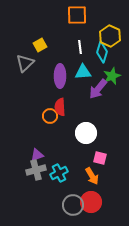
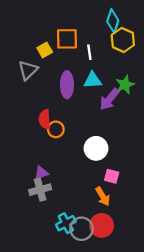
orange square: (77, 15) -> (67, 39), moved
cyan diamond: (102, 52) -> (113, 21), moved
red semicircle: (60, 107) -> (45, 119), moved
cyan cross: (59, 173) -> (66, 223), moved

